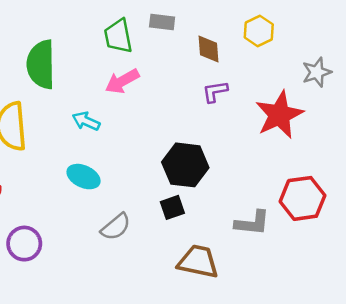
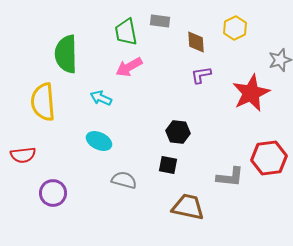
black hexagon: (185, 165) -> (178, 132), size x0.7
black square: (172, 207) -> (168, 165), turned 30
gray semicircle: (116, 227) -> (124, 180), turned -125

